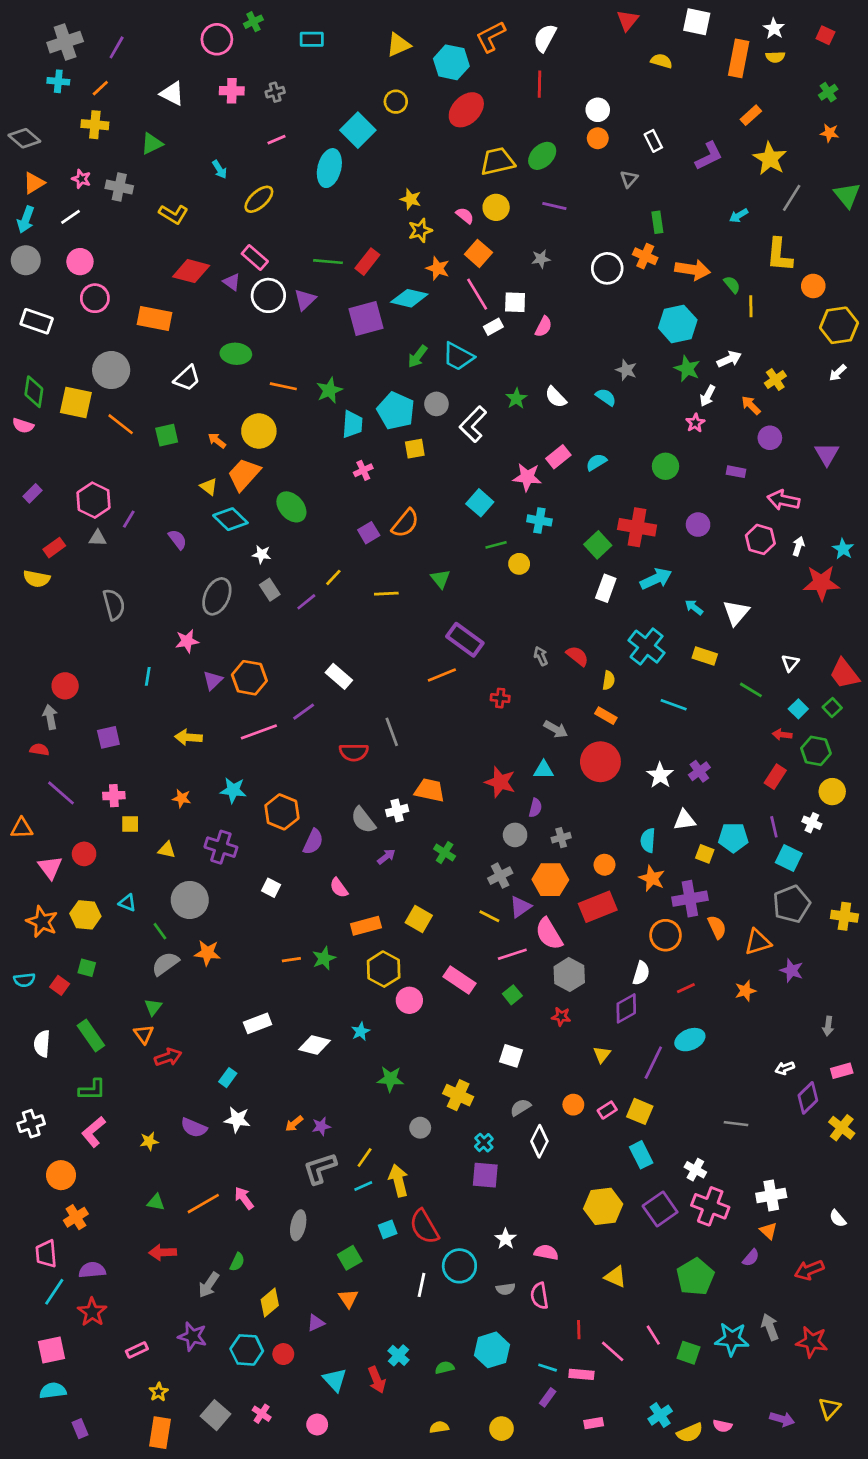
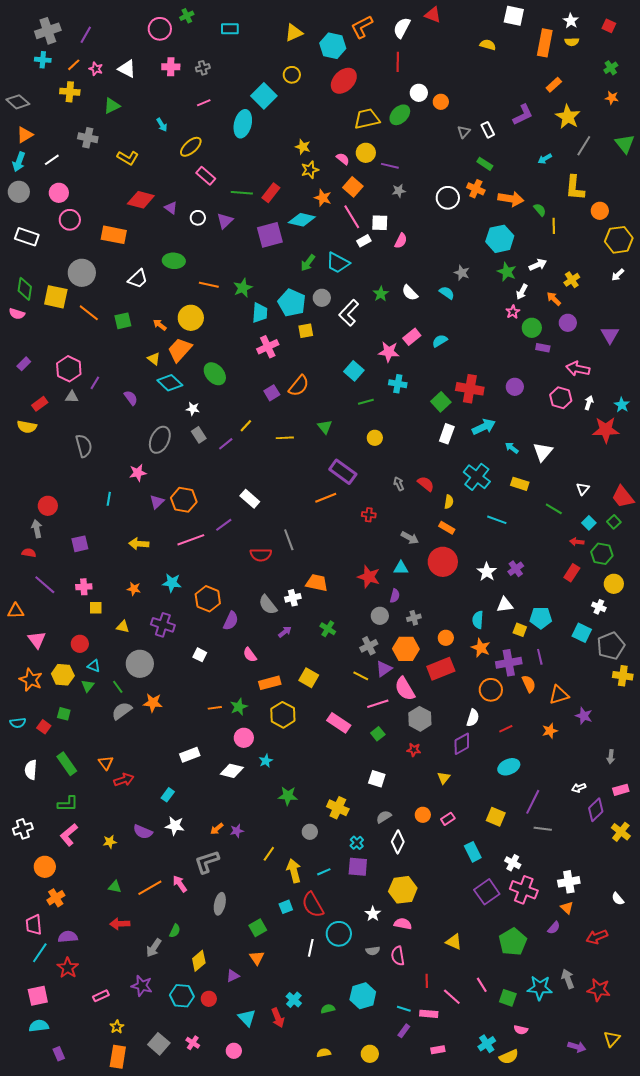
red triangle: (628, 20) -> (433, 15), moved, turned -48
white circle: (598, 110) -> (419, 93), moved
white rectangle: (653, 141) -> (488, 130), moved
pink star: (81, 179) -> (96, 69), moved
purple line: (554, 206) -> (390, 166), moved
green rectangle: (657, 222) -> (485, 164), turned -49
pink rectangle: (255, 258) -> (206, 176), moved
white circle: (268, 295) -> (198, 218), size x0.6
green circle: (666, 466) -> (532, 328), moved
pink cross: (363, 470) -> (268, 347), size x1.5
yellow circle: (519, 564) -> (375, 438), moved
purple line: (774, 827) -> (540, 657), moved
red circle: (84, 854) -> (80, 644), moved
gray pentagon: (792, 904) -> (611, 646), moved
pink circle: (409, 1000) -> (244, 738), moved
green triangle: (153, 1007) -> (88, 686), moved
purple line: (653, 1063) -> (533, 802), moved
yellow square: (640, 1111) -> (496, 817), moved
gray L-shape: (320, 1168) -> (207, 862), moved
cyan line: (363, 1186) -> (324, 872), moved
yellow hexagon: (603, 1206) -> (403, 890), moved
pink semicircle: (722, 1426) -> (521, 1030), moved

